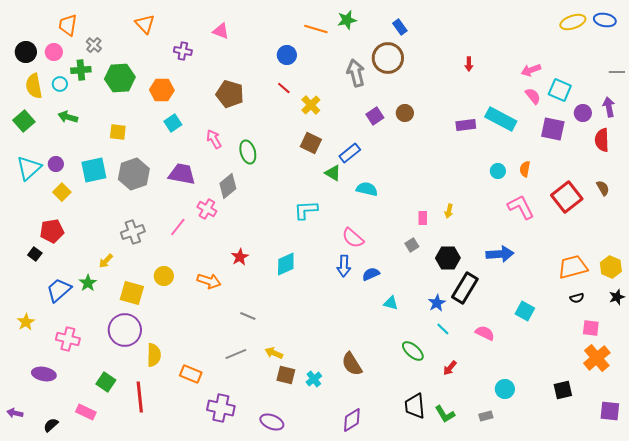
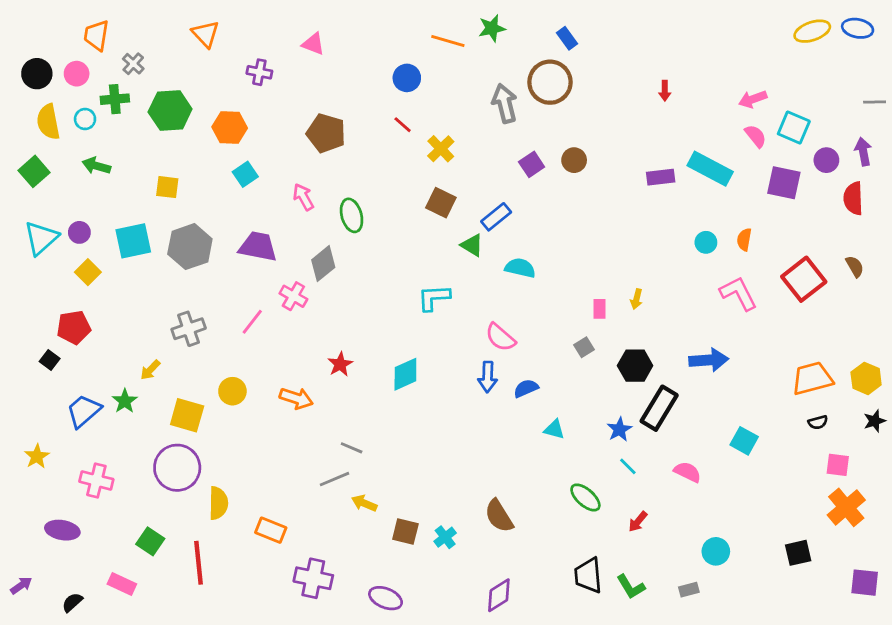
yellow arrow: (274, 353) -> (364, 503), moved
gray line: (236, 354) -> (335, 479), moved
purple arrow: (15, 413) -> (21, 585), turned 133

